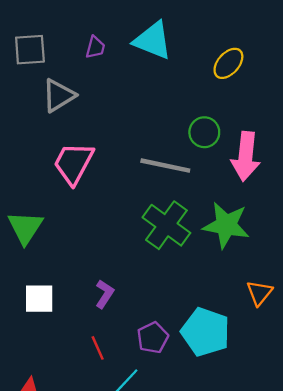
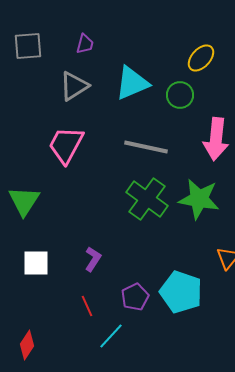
cyan triangle: (153, 40) -> (132, 83), moved, turned -45
gray triangle: (59, 96) -> (74, 86), moved
green circle: (204, 132) -> (180, 95), moved

